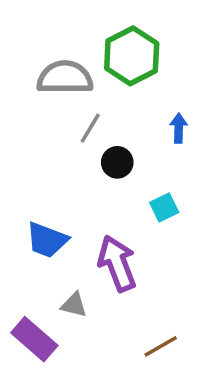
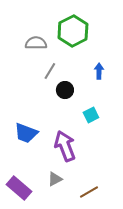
gray semicircle: (65, 78) -> (36, 43), size x0.7
gray triangle: (74, 305) -> (55, 179), moved, turned -42

